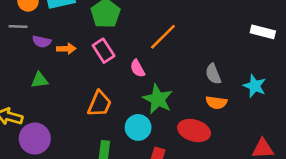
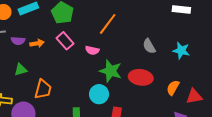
pink semicircle: (137, 68) -> (92, 50), turned -40
orange semicircle: (216, 102) -> (173, 88), moved, turned 119
orange trapezoid: (100, 104) -> (43, 89), moved
red ellipse: (194, 130) -> (141, 77), moved

